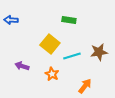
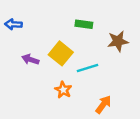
brown star: (99, 52) -> (118, 41), moved
purple arrow: (22, 66) -> (30, 60), moved

